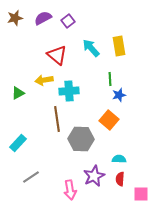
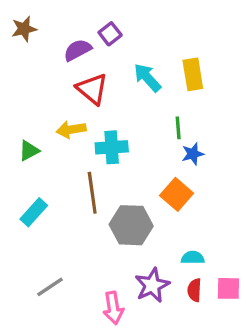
purple semicircle: (43, 18) -> (78, 50), moved
cyan rectangle: (18, 143) -> (34, 212), moved
pink square: (141, 194) -> (228, 288), moved

